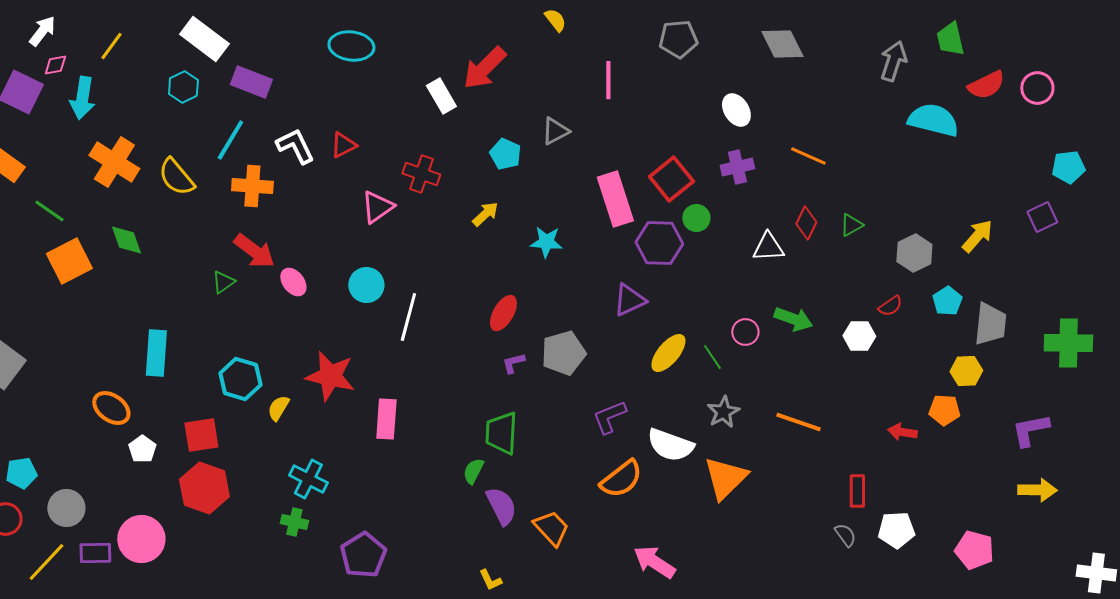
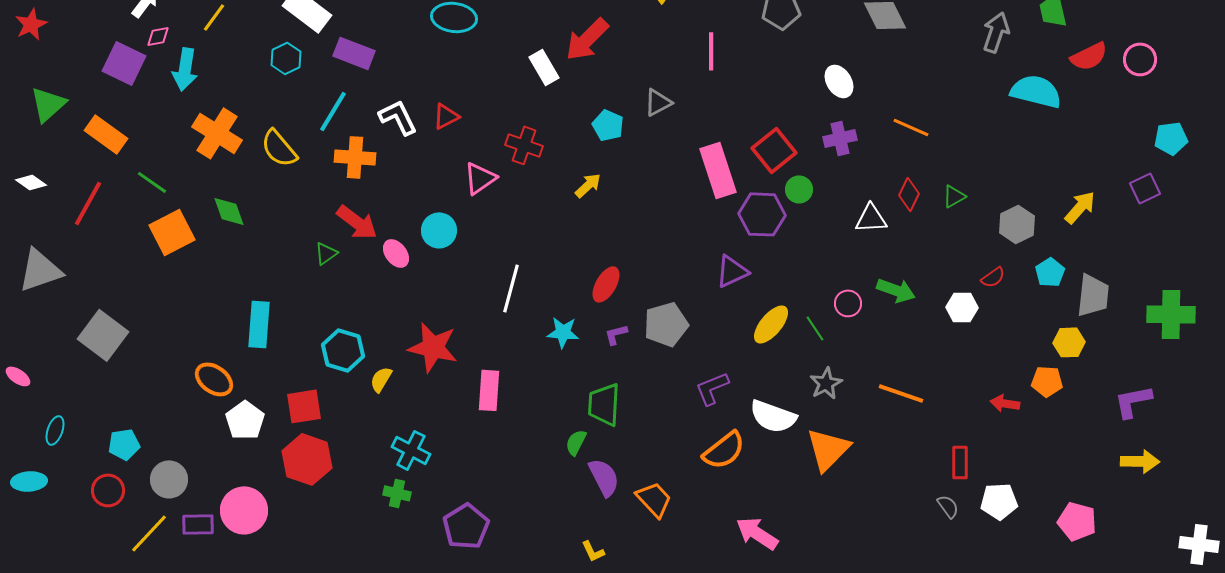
cyan star: (546, 242) -> (563, 332), moved
cyan circle: (366, 285) -> (439, 230), moved
white pentagon: (142, 449) -> (245, 420), size x1.4

